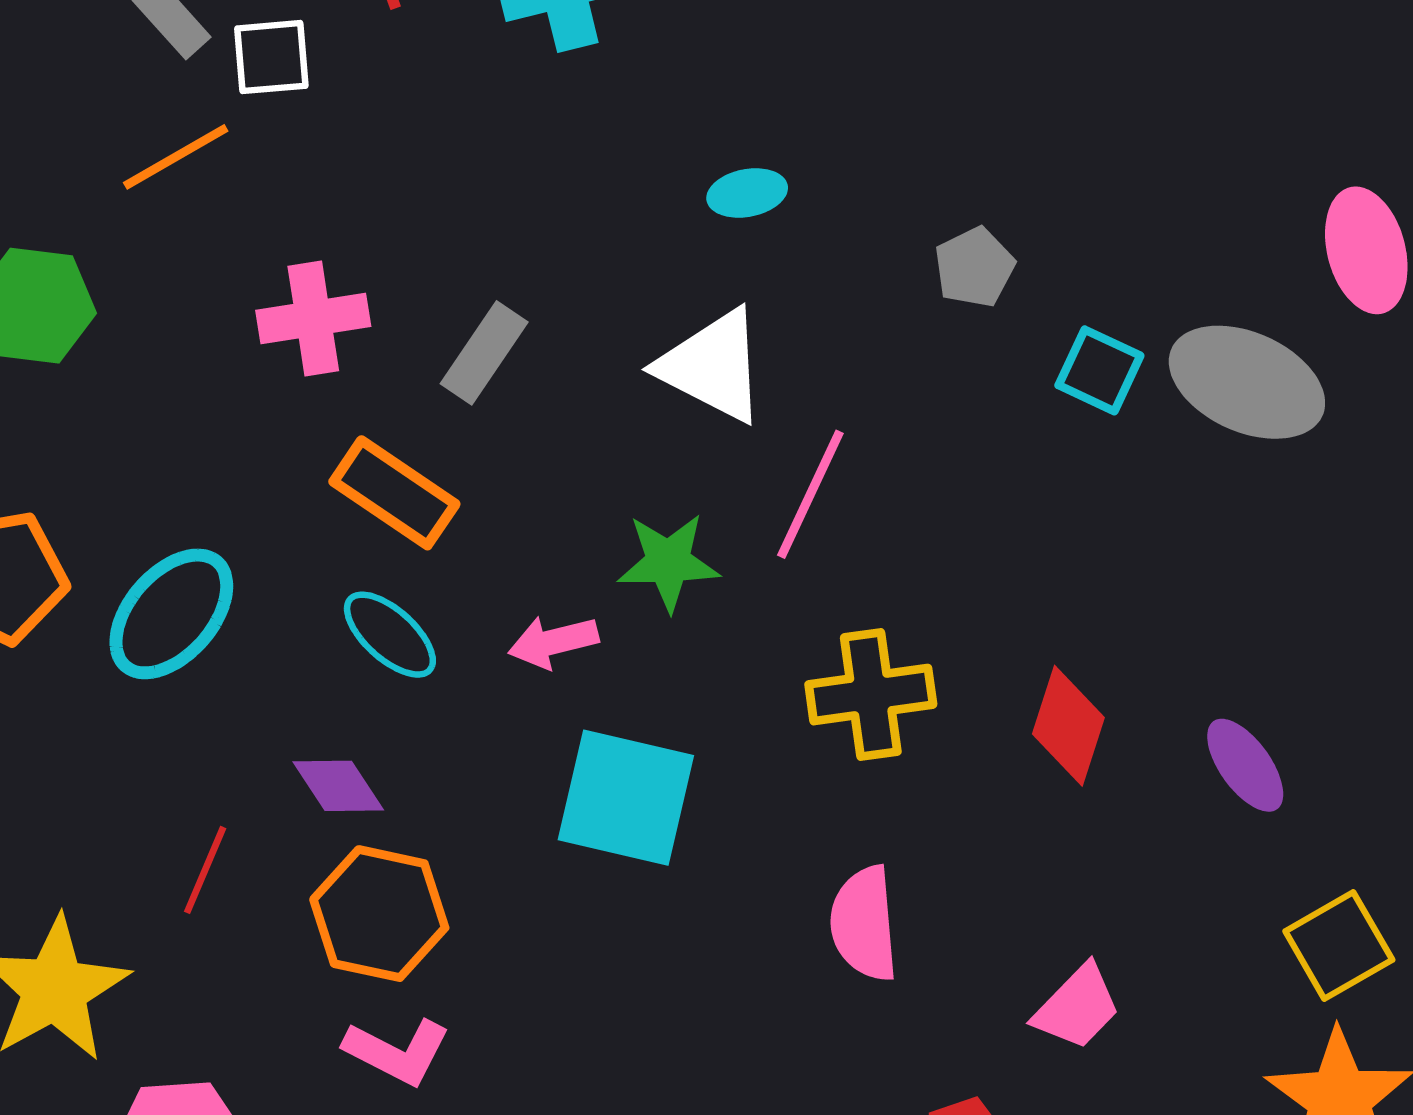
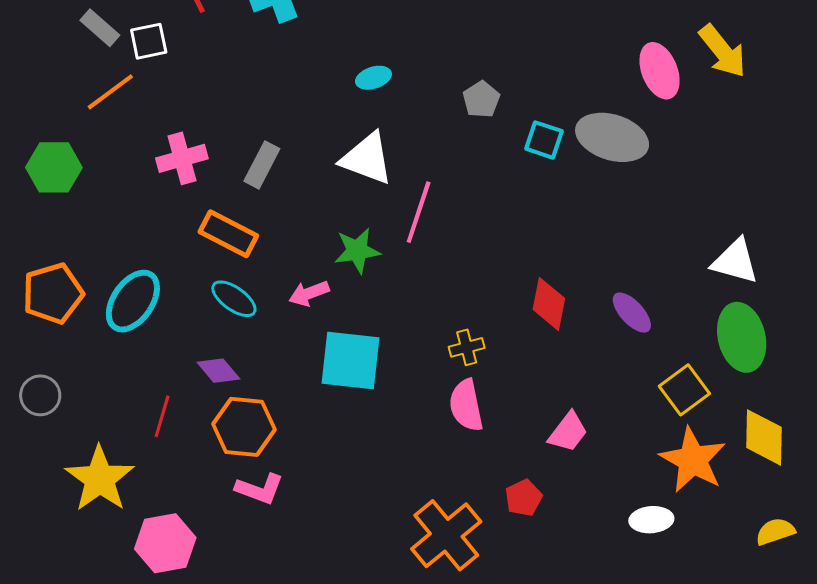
yellow cross: (871, 695) -> (467, 347), moved, size x0.6

